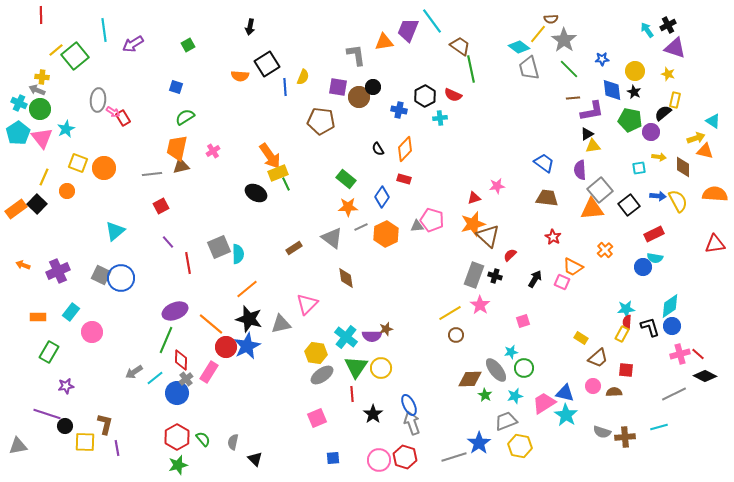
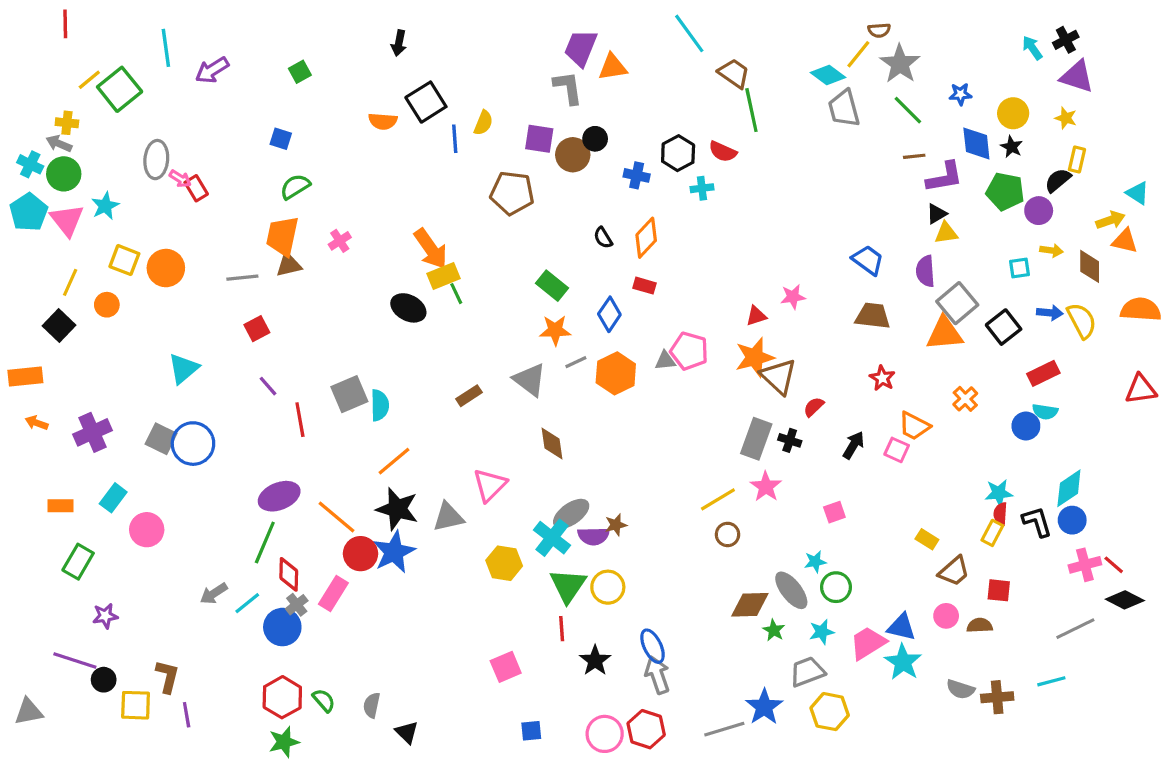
purple trapezoid: (408, 30) -> (581, 48), moved
orange rectangle: (16, 209) -> (25, 377), moved, turned 30
gray ellipse: (322, 375) -> (571, 514), moved

